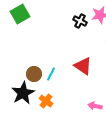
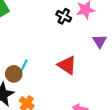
cyan line: (51, 74) -> (24, 66), moved

